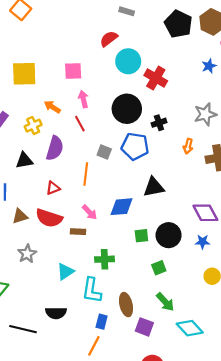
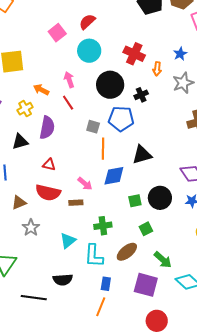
cyan circle: (128, 61) -> (89, 51), moved
blue star: (209, 66) -> (180, 54), moved
pink square: (73, 71) -> (57, 33), moved, turned -30
orange arrow: (188, 146) -> (157, 69), moved
orange line: (86, 174) -> (103, 149), moved
red triangle: (53, 188) -> (49, 165), turned 40
brown triangle: (20, 216) -> (19, 203), moved
green square: (159, 268) -> (146, 229), moved
brown ellipse: (126, 305) -> (127, 252), moved, turned 70
purple square: (144, 327) -> (146, 285), size x1.4

